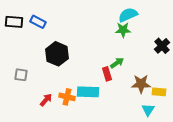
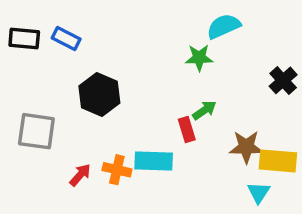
green star: (123, 30) -> (199, 58), moved
gray square: (21, 75) -> (36, 131), size x1.6
yellow rectangle: (159, 92) -> (278, 161), size x1.5

